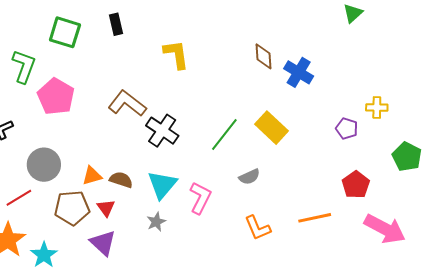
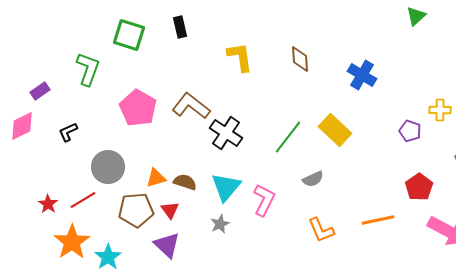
brown diamond: (263, 56) -> (300, 59), moved
pink pentagon: (56, 96) -> (138, 108), moved

